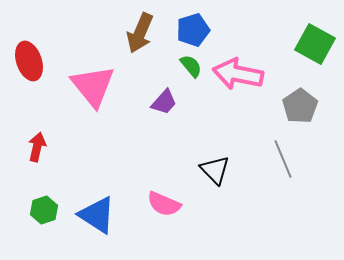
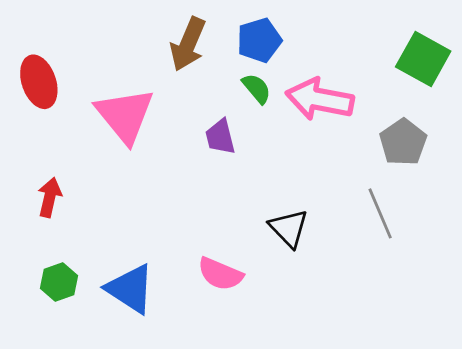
purple trapezoid: (164, 102) -> (220, 137), turned 124

